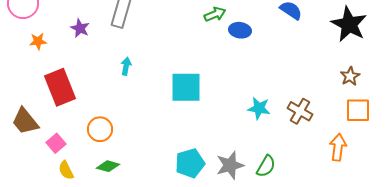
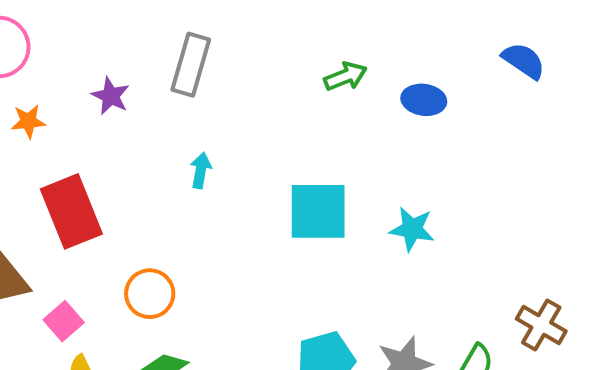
green arrow: (215, 14) -> (345, 76), moved
cyan star: (259, 108) -> (412, 229), moved
brown cross: (300, 111) -> (541, 325), moved

